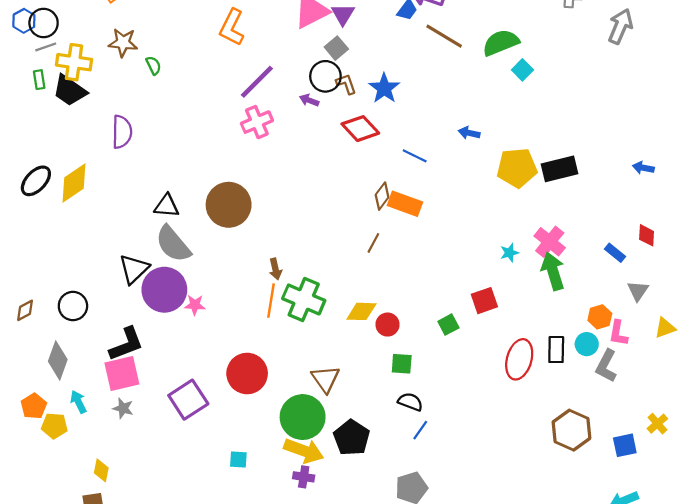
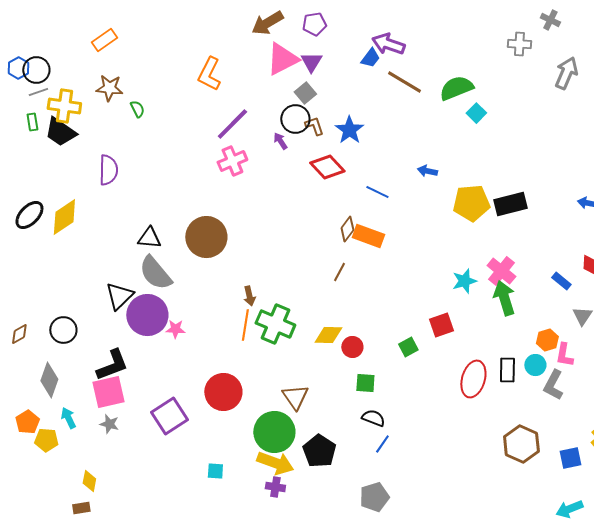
purple arrow: (309, 100) -> (280, 141), turned 36
cyan star: (509, 253) -> (464, 281), size x1.4

